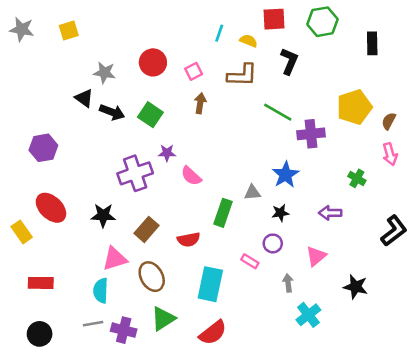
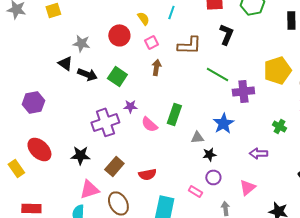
yellow semicircle: (249, 41) -> (143, 18), moved, turned 32
green rectangle: (223, 213) -> (174, 114), moved
black star: (280, 213) -> (209, 154), moved

